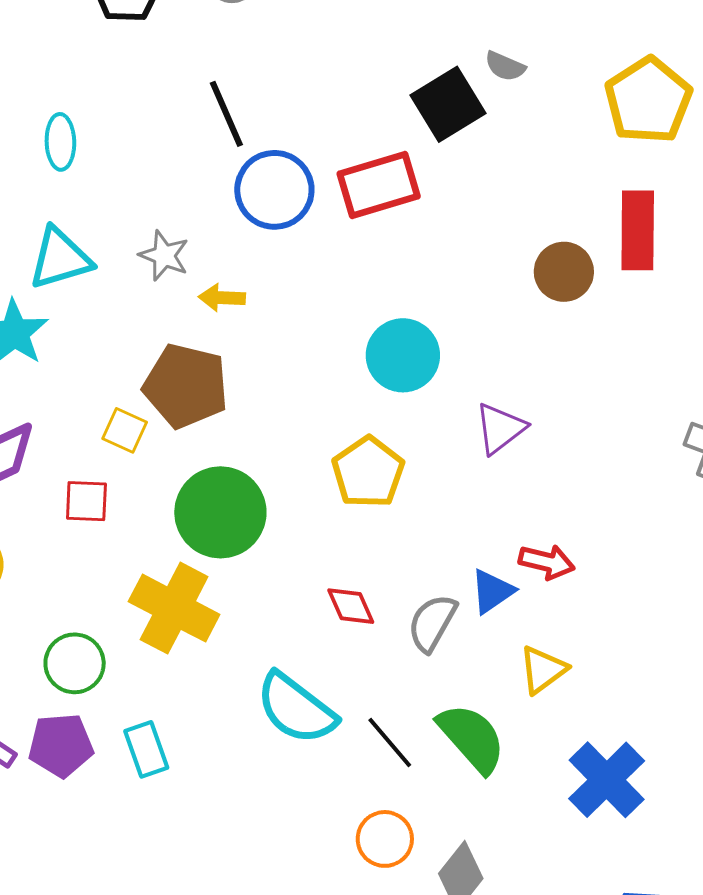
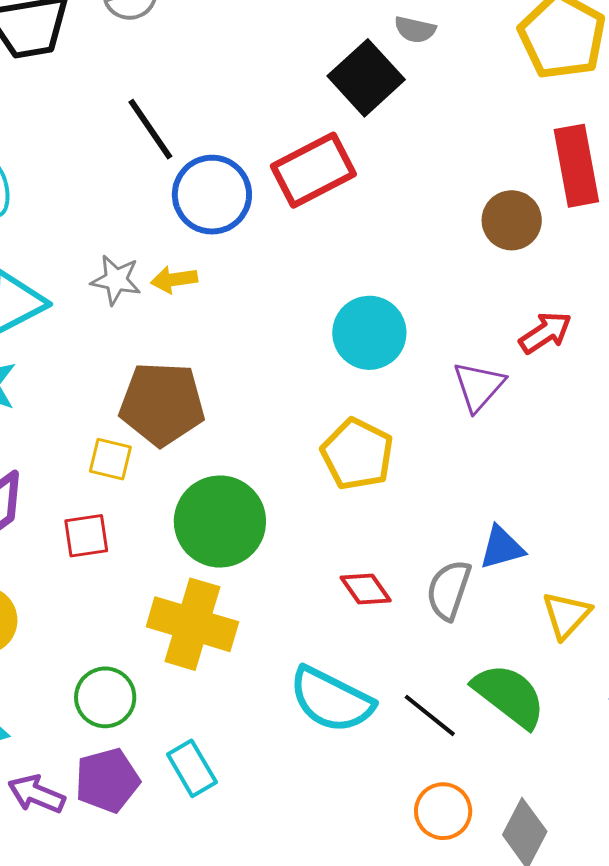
yellow arrow: (222, 298) -> (174, 280), moved
red arrow: (547, 562) -> (545, 332), moved, turned -36
blue triangle: (492, 591) -> (502, 548), turned 30

